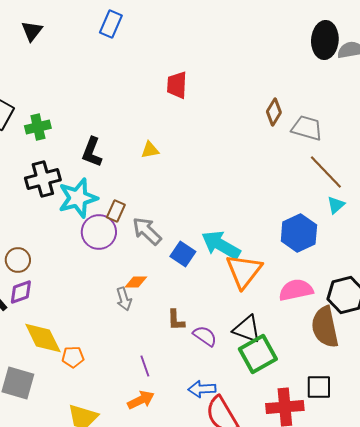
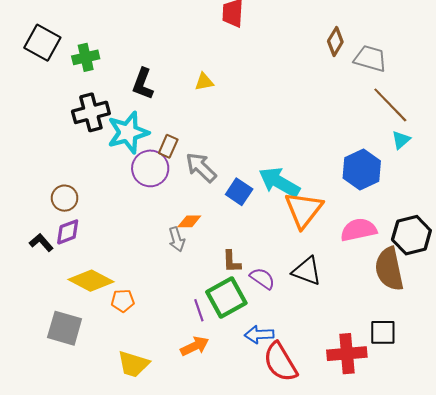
yellow diamond: (43, 338) -> (91, 281), turned -36
green square: (258, 354) -> (226, 298), moved

